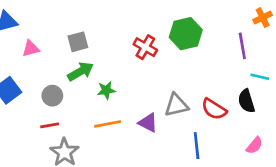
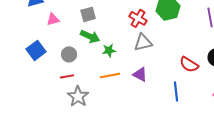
green arrow: (81, 71) -> (90, 36), turned 54
gray triangle: (176, 105) -> (143, 42), moved

